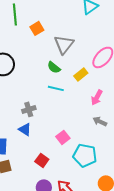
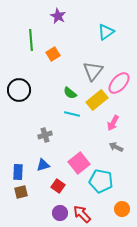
gray triangle: (64, 44) -> (93, 71), moved
yellow rectangle: (81, 74) -> (97, 100), size x1.5
blue triangle: (25, 129) -> (43, 165), moved, turned -48
pink square: (63, 137) -> (79, 163), size x1.5

